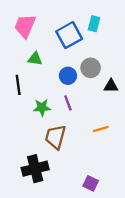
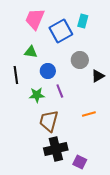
pink trapezoid: (25, 26) -> (35, 19), moved
blue circle: (68, 76) -> (48, 71), moved
black triangle: (111, 86) -> (98, 76), turned -32
black cross: (35, 169) -> (56, 149), moved

